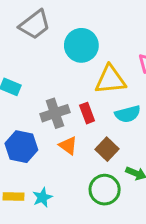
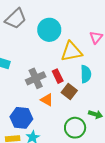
cyan semicircle: (128, 114) -> (86, 74), turned -72
blue hexagon: (21, 147) -> (21, 118), moved
brown square: (107, 149) -> (69, 91), moved

